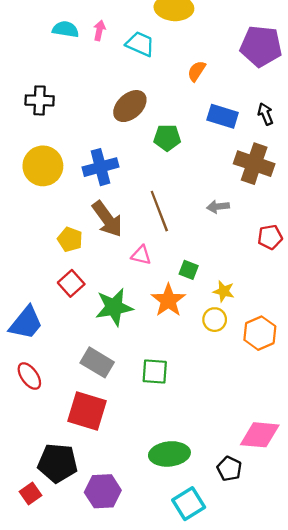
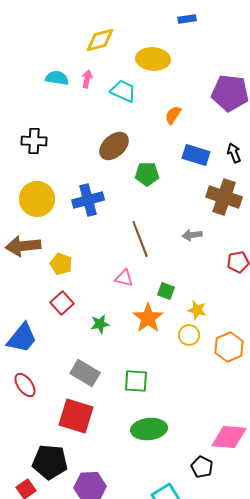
brown arrow: (107, 219) -> (23, 246), moved, turned 120
green star: (114, 307) -> (100, 324), size x0.6
green ellipse: (169, 454) -> (149, 429), moved

